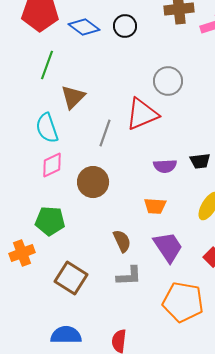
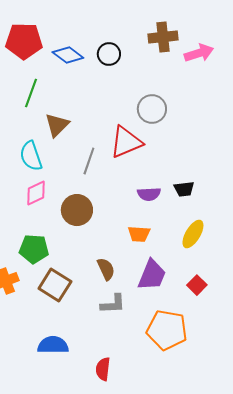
purple trapezoid: (168, 247) -> (152, 275), turned 56
brown square: (71, 278) -> (55, 285), moved
blue semicircle: (66, 335) -> (53, 345), moved

